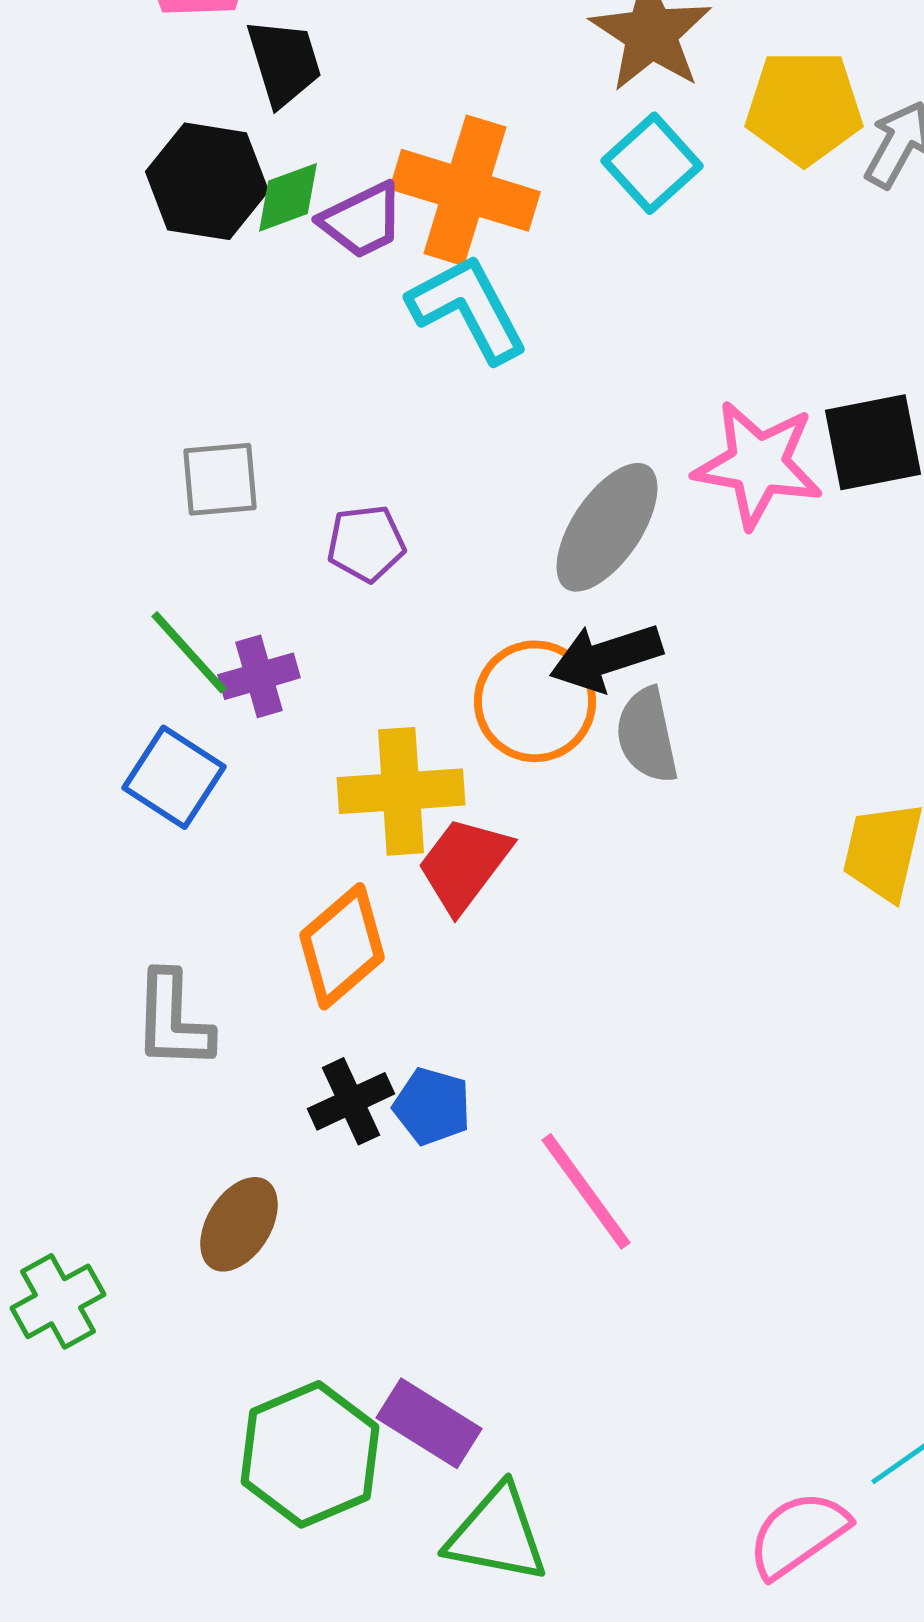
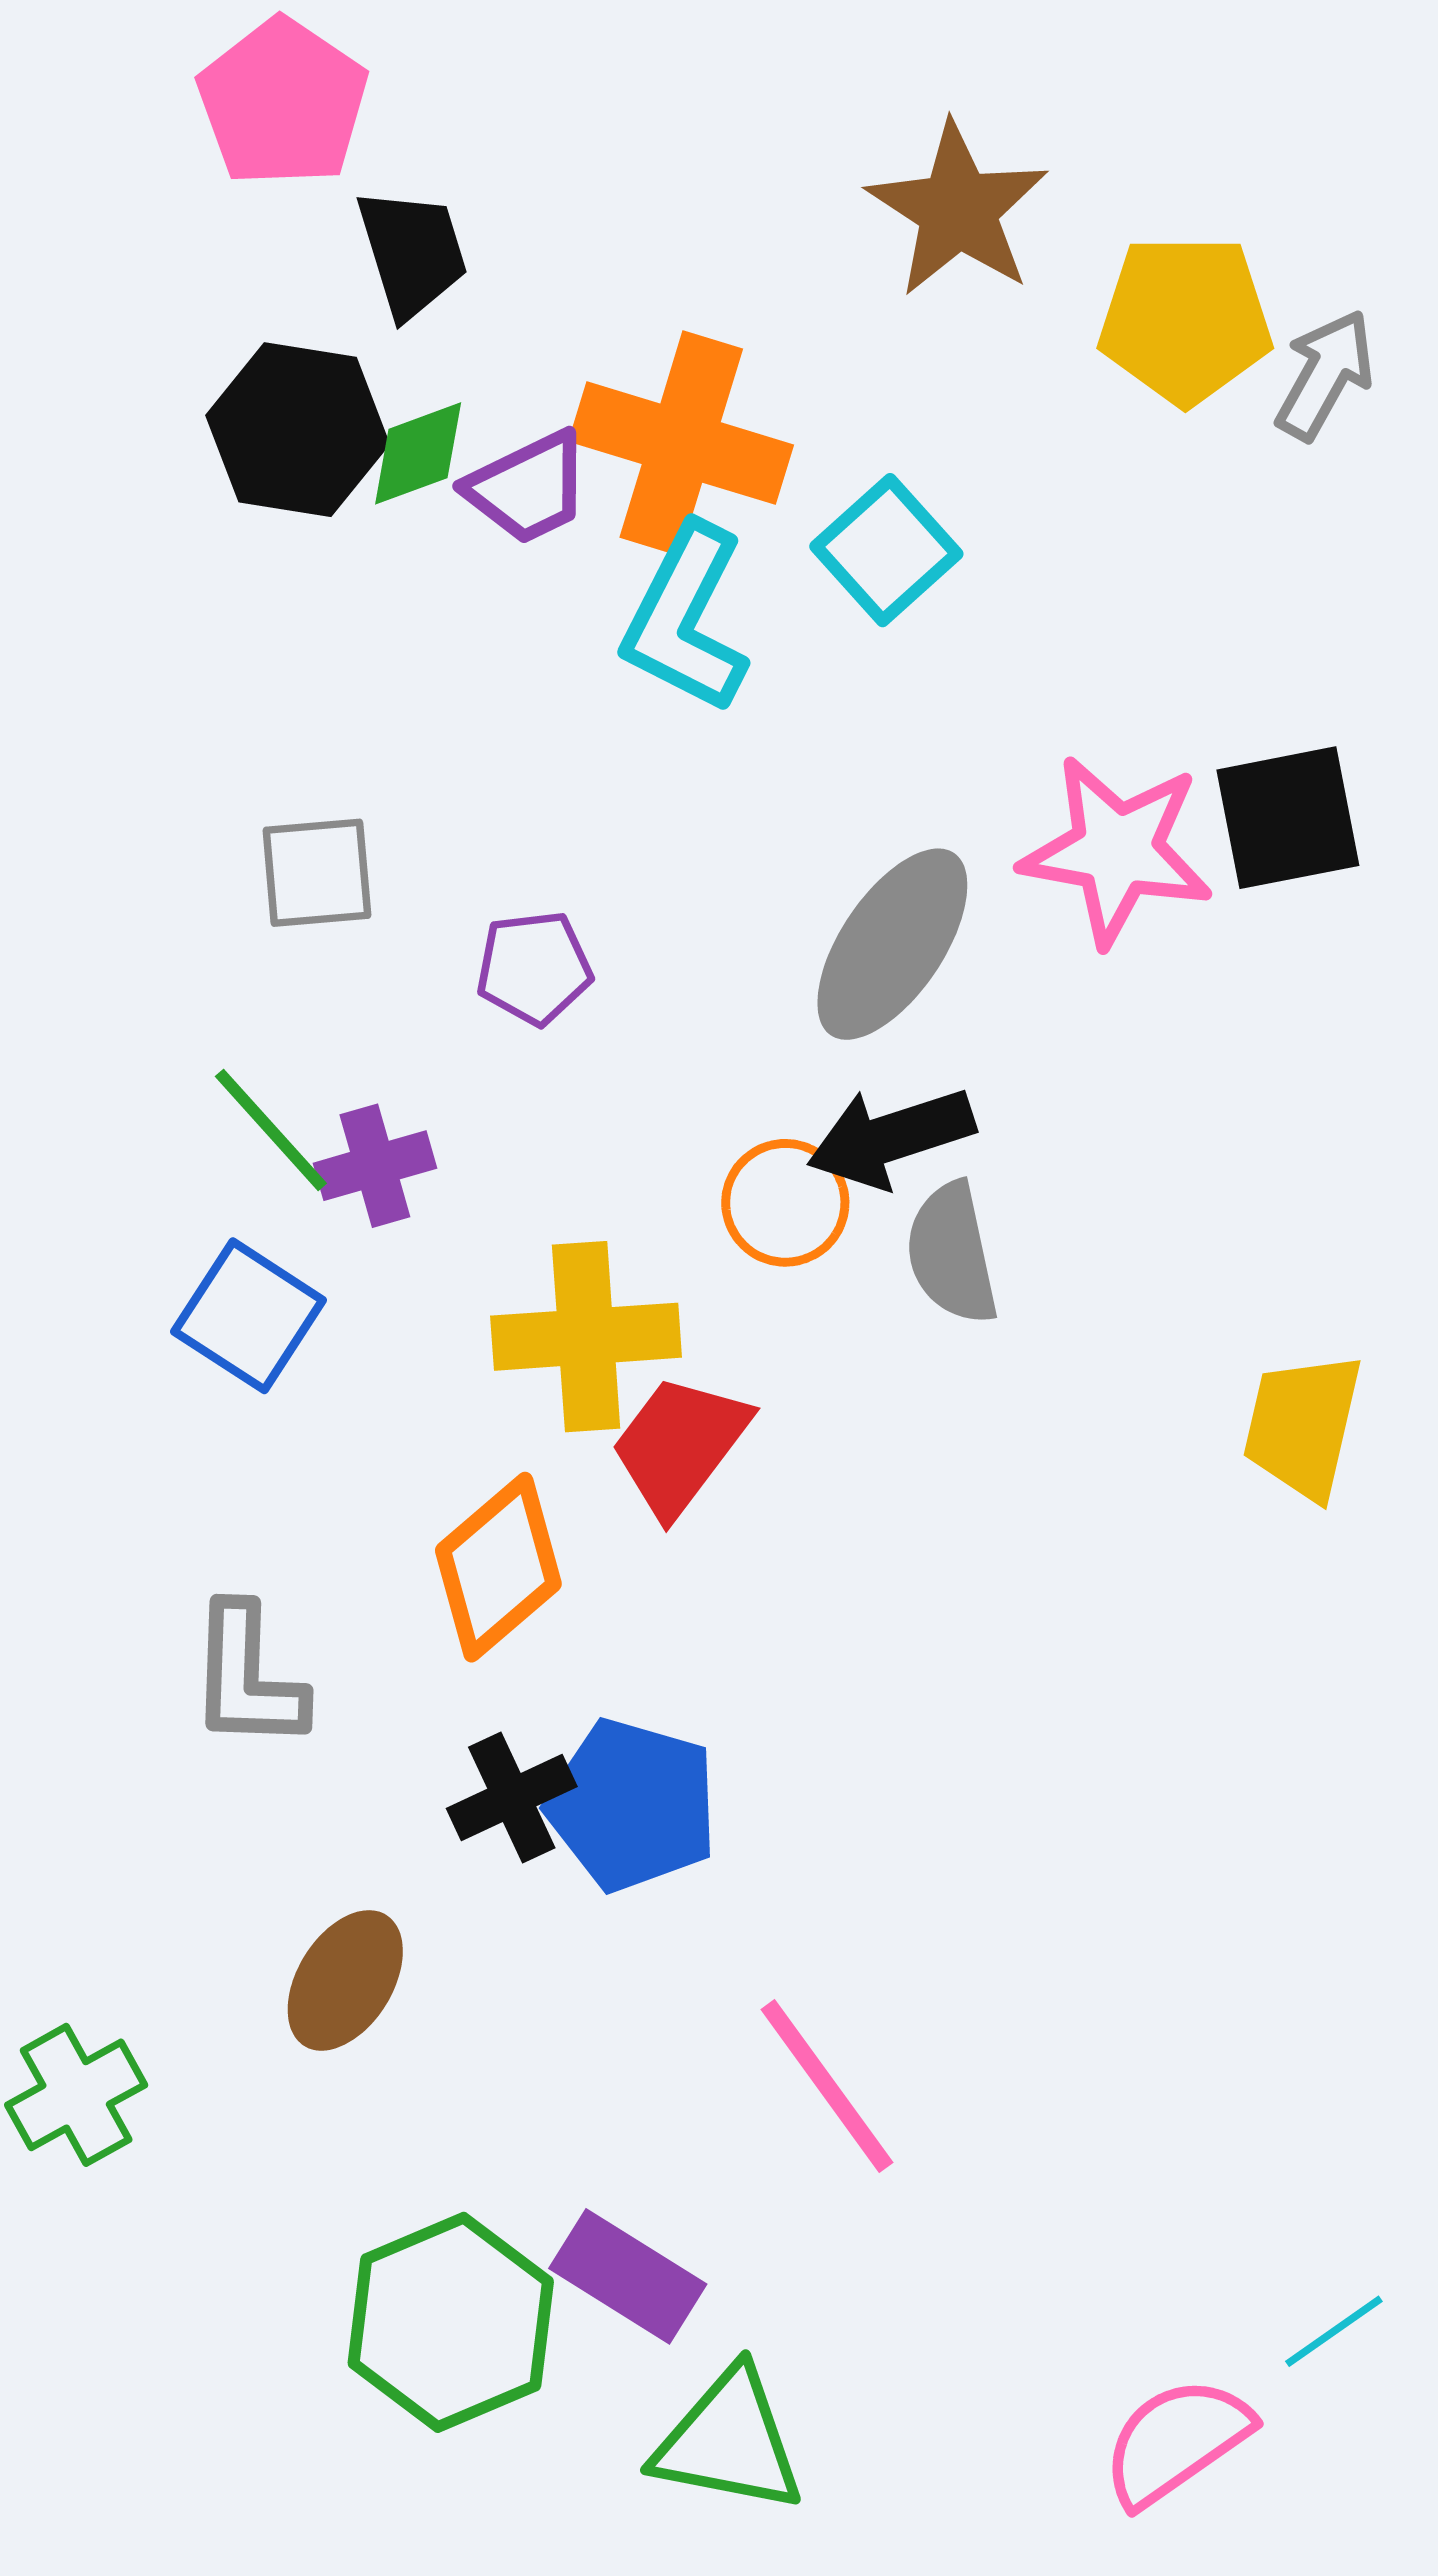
cyan square: (652, 163) -> (886, 550), moved
cyan L-shape: (468, 308) -> (686, 619), turned -125
orange circle: (535, 701) -> (785, 1203), size x0.7
blue pentagon: (432, 1106) -> (632, 1805), size x1.5
pink line: (586, 1191) -> (827, 2086), moved

